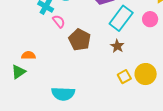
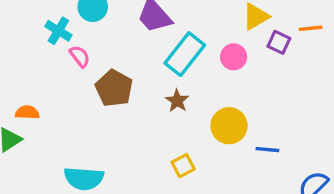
yellow circle: (146, 74) -> (229, 126), moved
yellow square: (124, 77) -> (183, 166), moved

